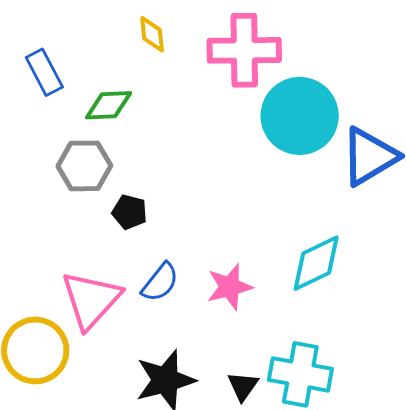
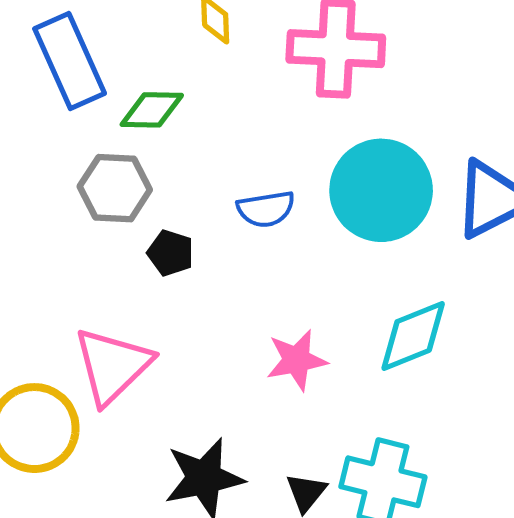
blue rectangle: (44, 72) -> (70, 61), size x1.5
cyan circle: (300, 116) -> (381, 190), moved
blue semicircle: (160, 282) -> (266, 209), moved, turned 39

